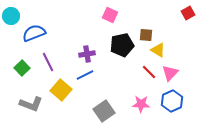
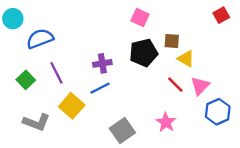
pink square: (110, 15) -> (140, 17), moved
blue hexagon: (172, 101) -> (218, 112), moved
pink star: (141, 104) -> (166, 122), turned 30

